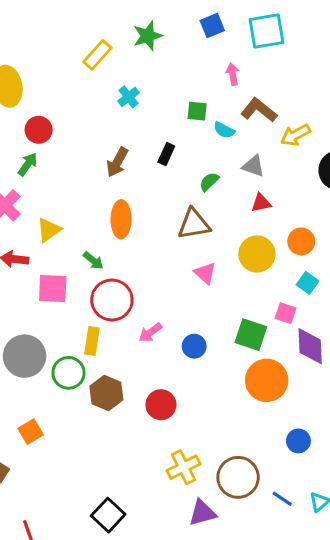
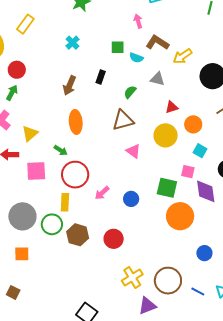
yellow rectangle: (97, 55) -> (25, 24), moved
red triangle: (261, 203) -> (172, 107), moved
orange square: (31, 432) -> (22, 254), moved, turned 35

